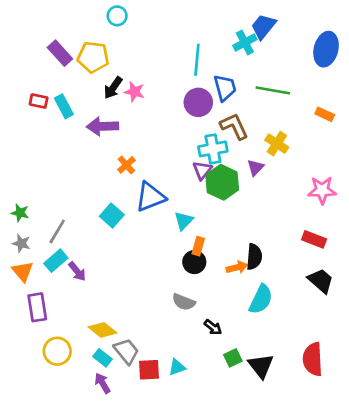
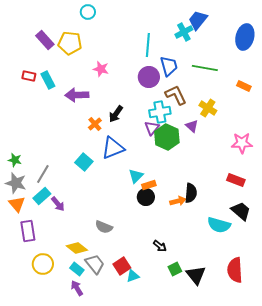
black arrow: (113, 88) -> (116, 114), moved
purple triangle: (255, 168) -> (192, 126), turned -32
cyan triangle: (184, 221) -> (136, 176), moved
gray star: (21, 243) -> (16, 183), size x1.5
orange rectangle: (198, 246) -> (149, 185), turned 56
cyan semicircle: (261, 299) -> (219, 225), moved, turned 80
gray semicircle: (184, 302) -> (104, 227), moved
red square: (149, 370) -> (122, 266), moved, turned -30

